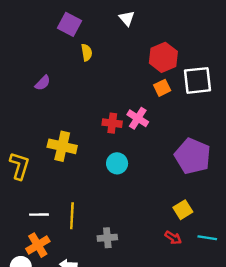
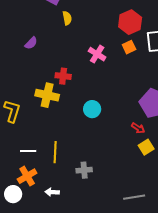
pink cross: (138, 118) -> (97, 54), moved
red cross: (112, 123) -> (63, 76), moved
red arrow: (173, 238) -> (138, 128), moved

